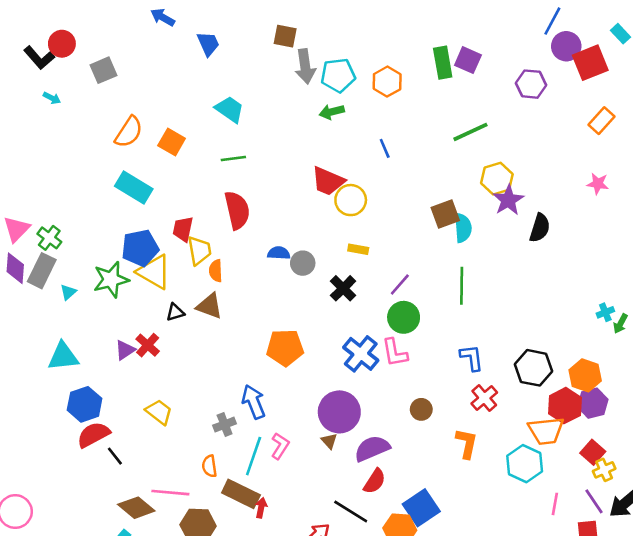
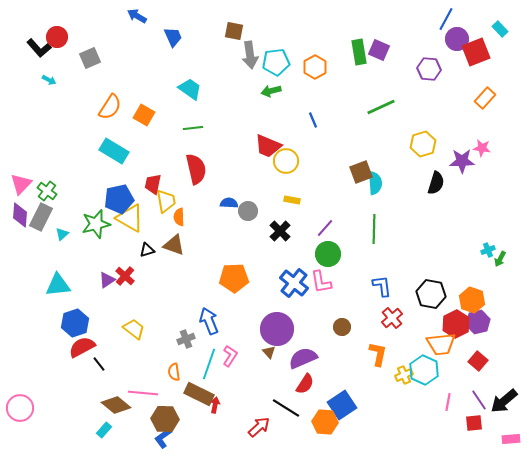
yellow hexagon: (497, 179) -> (423, 144), moved
purple star: (508, 200) -> (462, 161), moved, turned 30
yellow cross: (604, 470) -> (404, 375), moved

